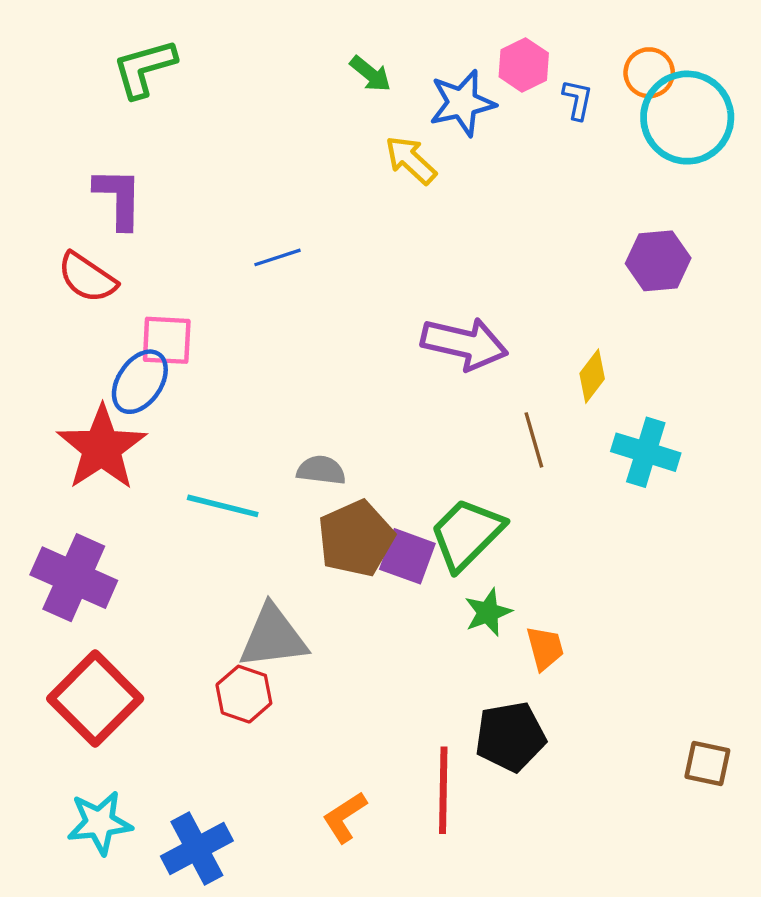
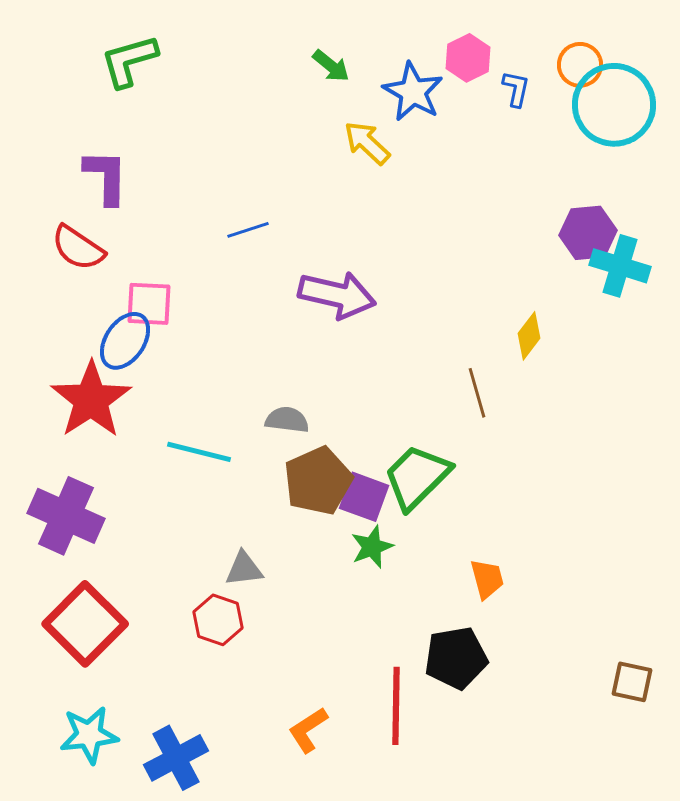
blue star: (462, 103) -> (413, 92), turned -30
purple arrow: (464, 344) -> (337, 295), moved
cyan cross: (646, 452) -> (620, 266), moved
green star: (488, 612) -> (372, 547), moved
gray triangle: (273, 637) -> (244, 569), size x0.6

